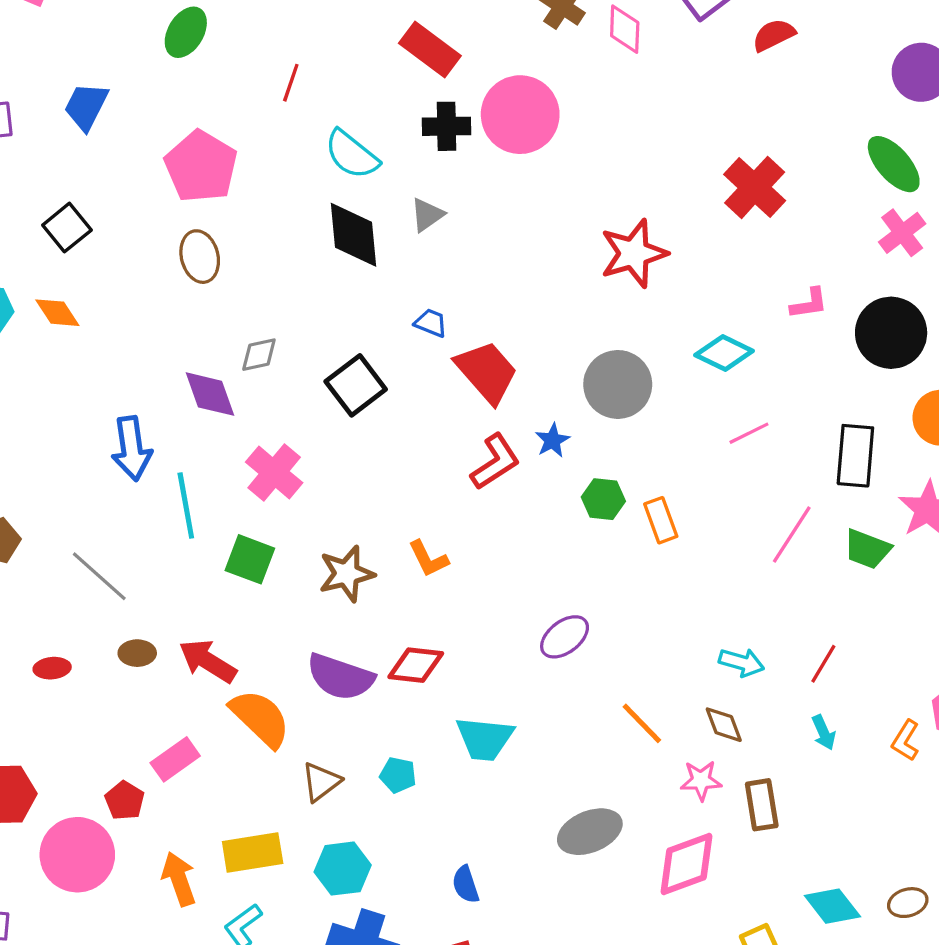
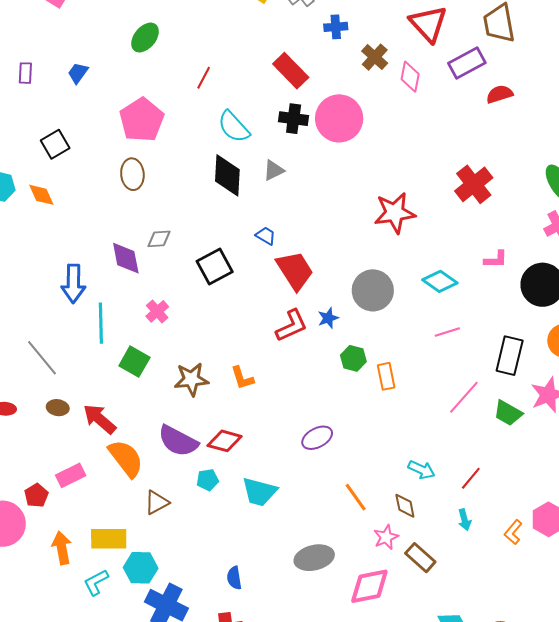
blue trapezoid: (86, 106) -> (78, 73), size x0.7
pink cross: (274, 472) -> (157, 311), size x0.7
cyan pentagon: (398, 775) -> (208, 480), moved, turned -30
pink star: (701, 780) -> (386, 537), turned -30
brown rectangle: (762, 805) -> (420, 558), turned -48
cyan hexagon: (343, 869) -> (141, 568), moved

